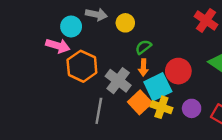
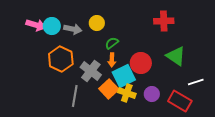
gray arrow: (96, 14) -> (73, 29), moved
red cross: (206, 20) -> (164, 21), turned -36
pink arrow: (58, 46) -> (36, 25), moved

